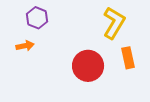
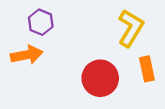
orange arrow: (25, 46) -> (27, 55), size x1.5

